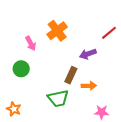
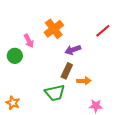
purple arrow: (88, 54) -> (73, 50), moved
green circle: (21, 69) -> (15, 56), moved

